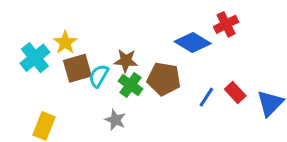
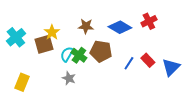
red cross: (226, 24) -> (149, 21), moved
yellow star: (65, 42) -> (52, 32), moved
brown star: (126, 61) -> (86, 26), moved
cyan semicircle: (99, 76) -> (67, 54), moved

